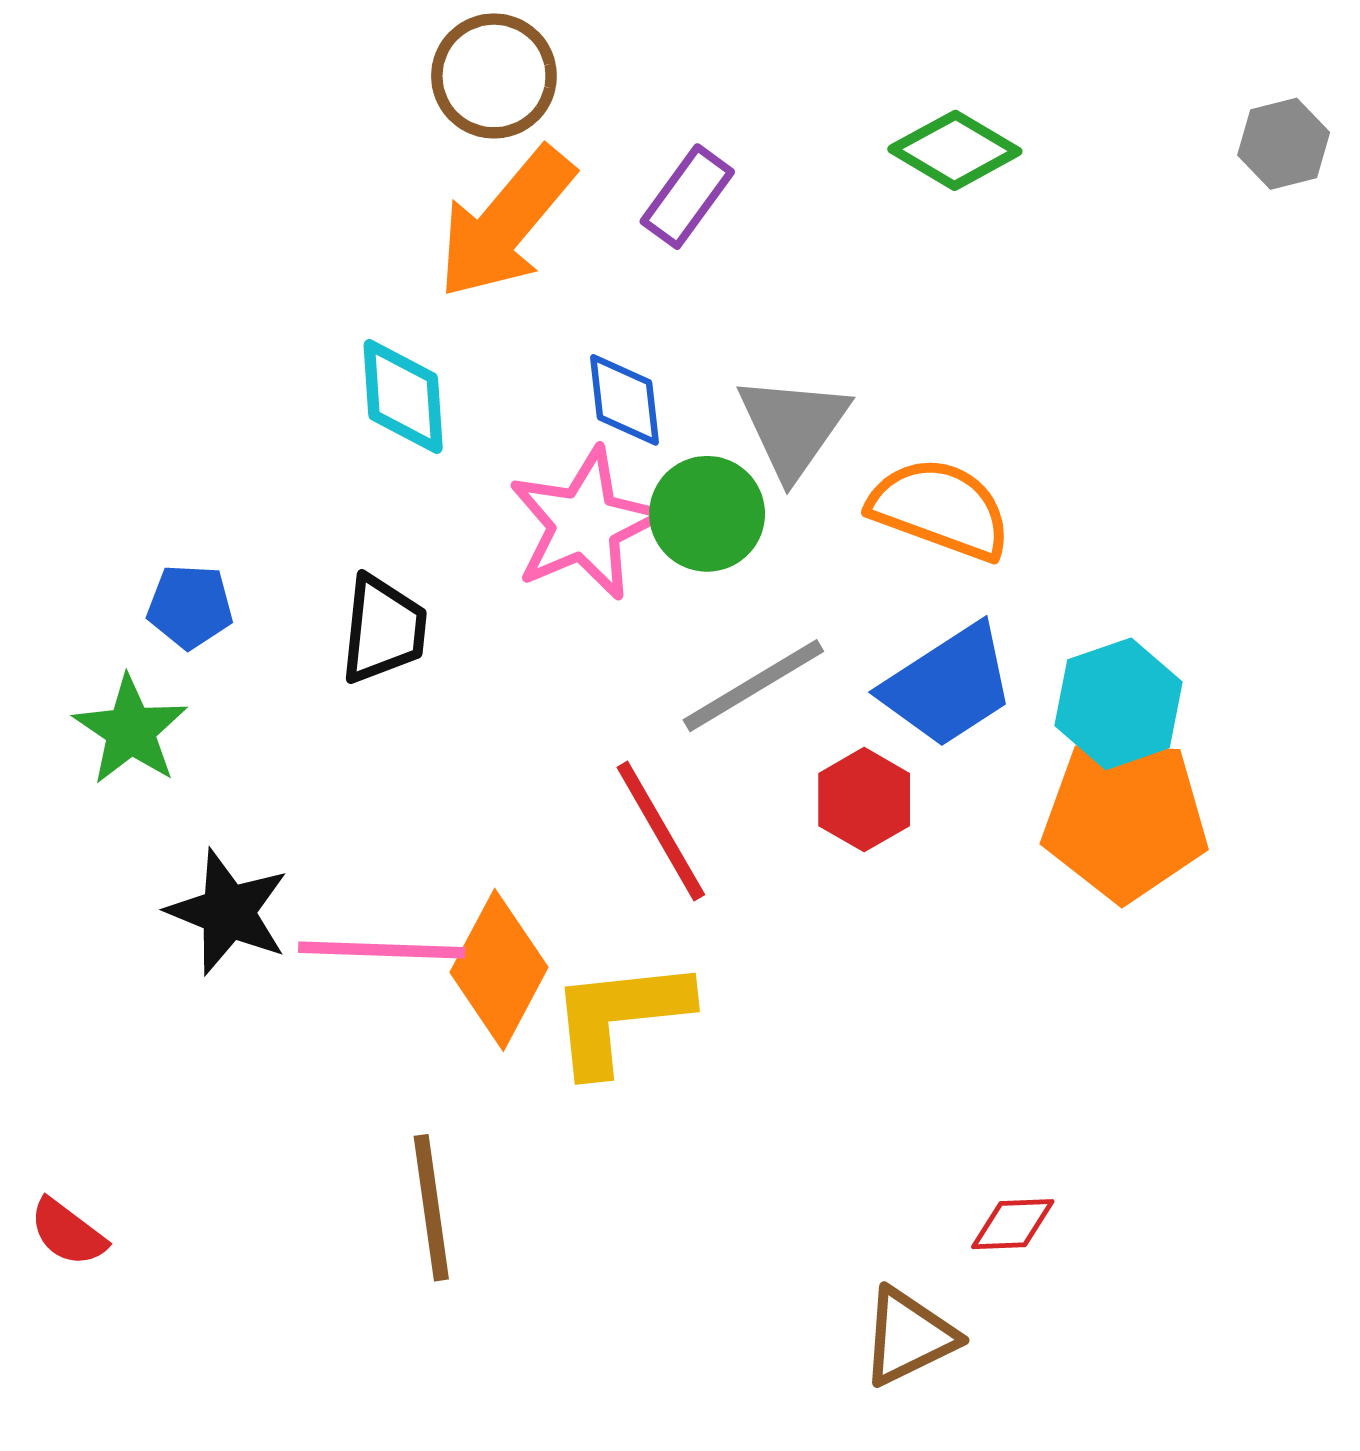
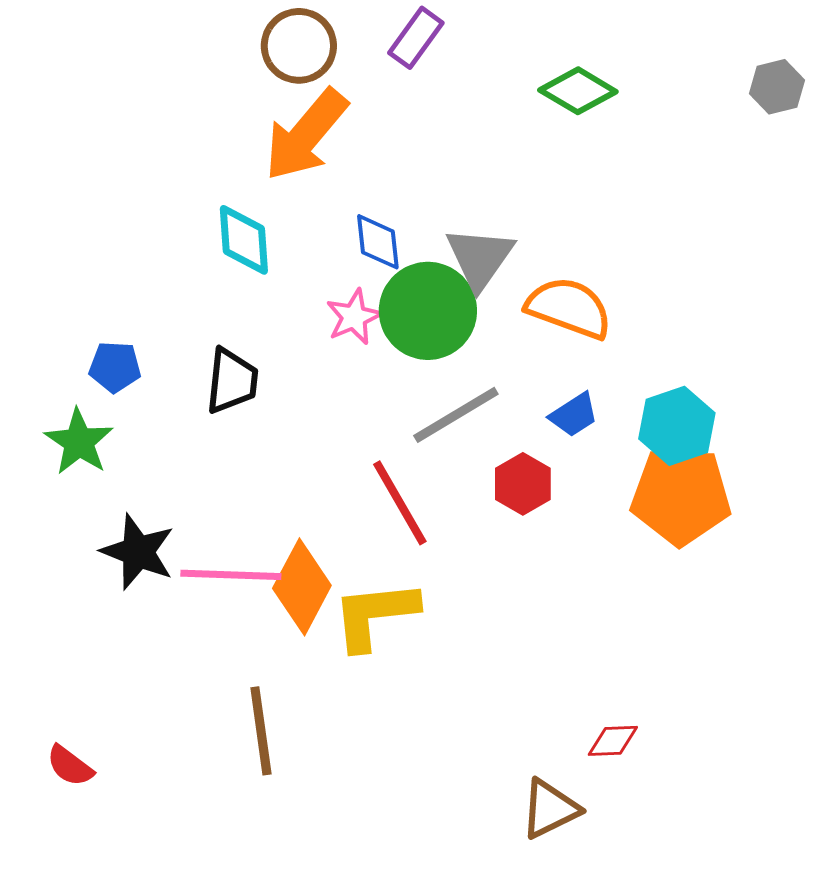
purple rectangle: (687, 197) -> (416, 38), moved
green circle: (707, 514) -> (428, 311), size x1.4
pink star: (585, 524) -> (354, 317), size x0.6
blue trapezoid: (948, 686) -> (574, 415), size x0.6
red semicircle: (68, 1232) -> (70, 766), moved

